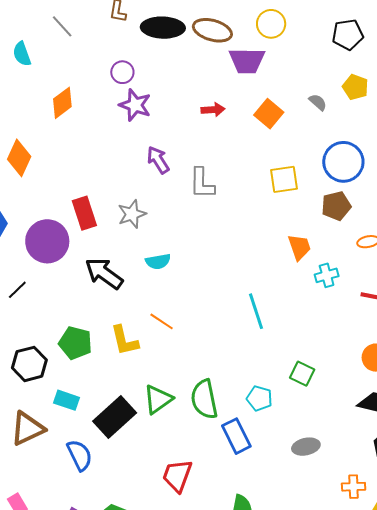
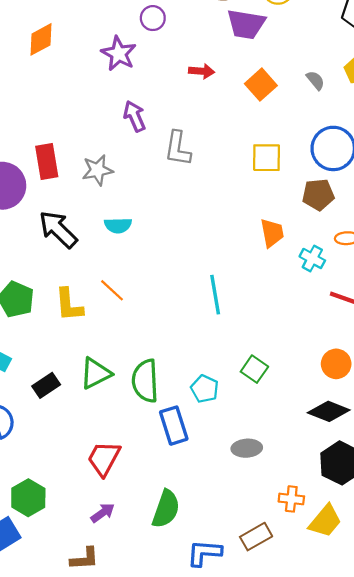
purple circle: (122, 72) -> (153, 18), moved
cyan cross: (327, 275) -> (312, 258), moved, turned 35
black rectangle: (115, 417) -> (46, 385), size x0.6

